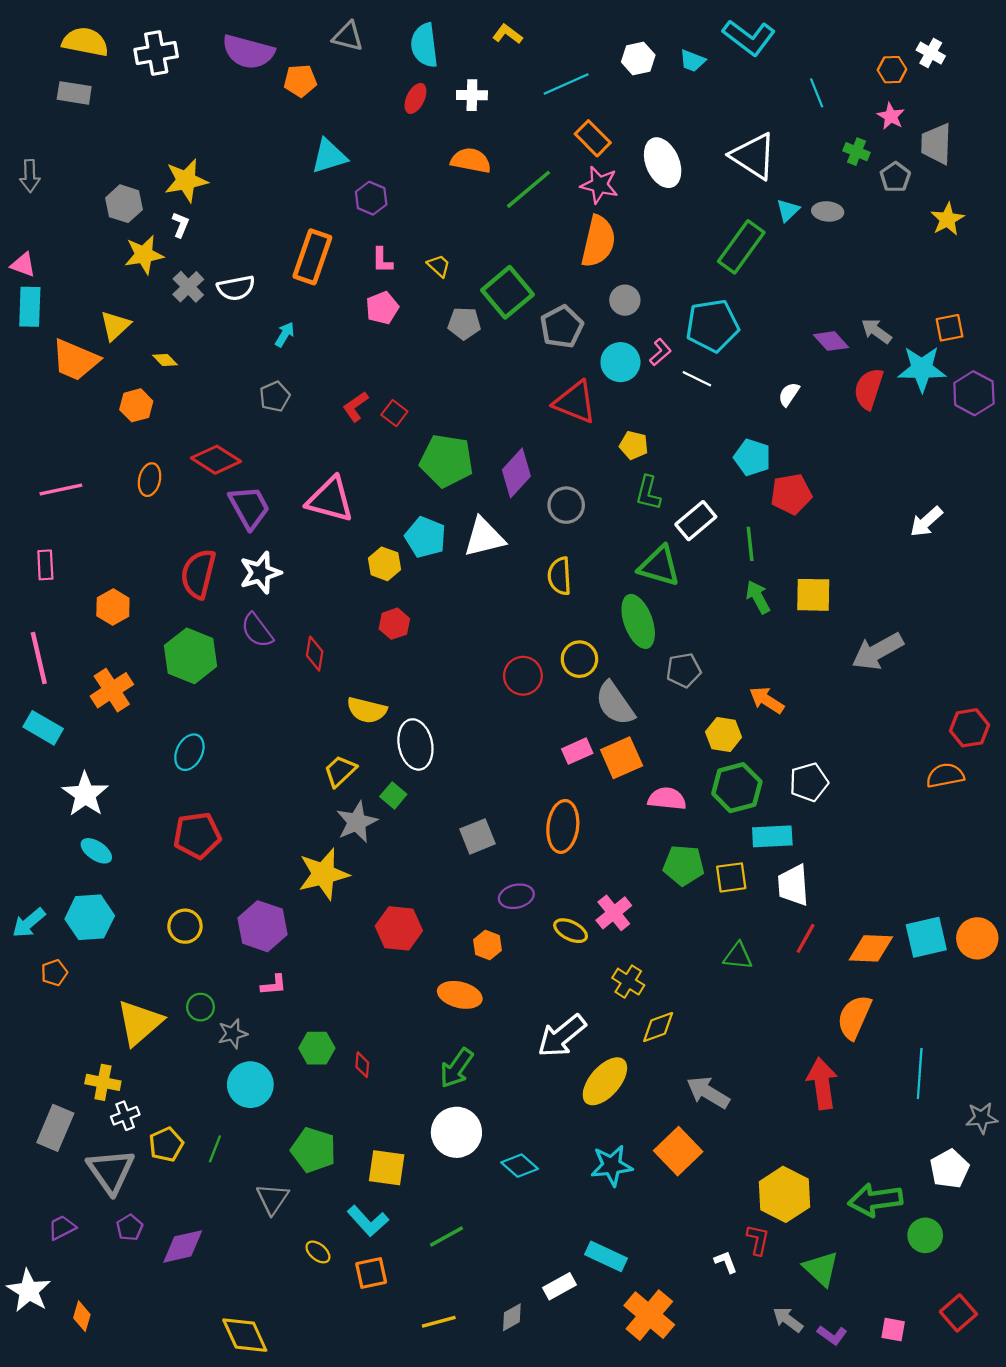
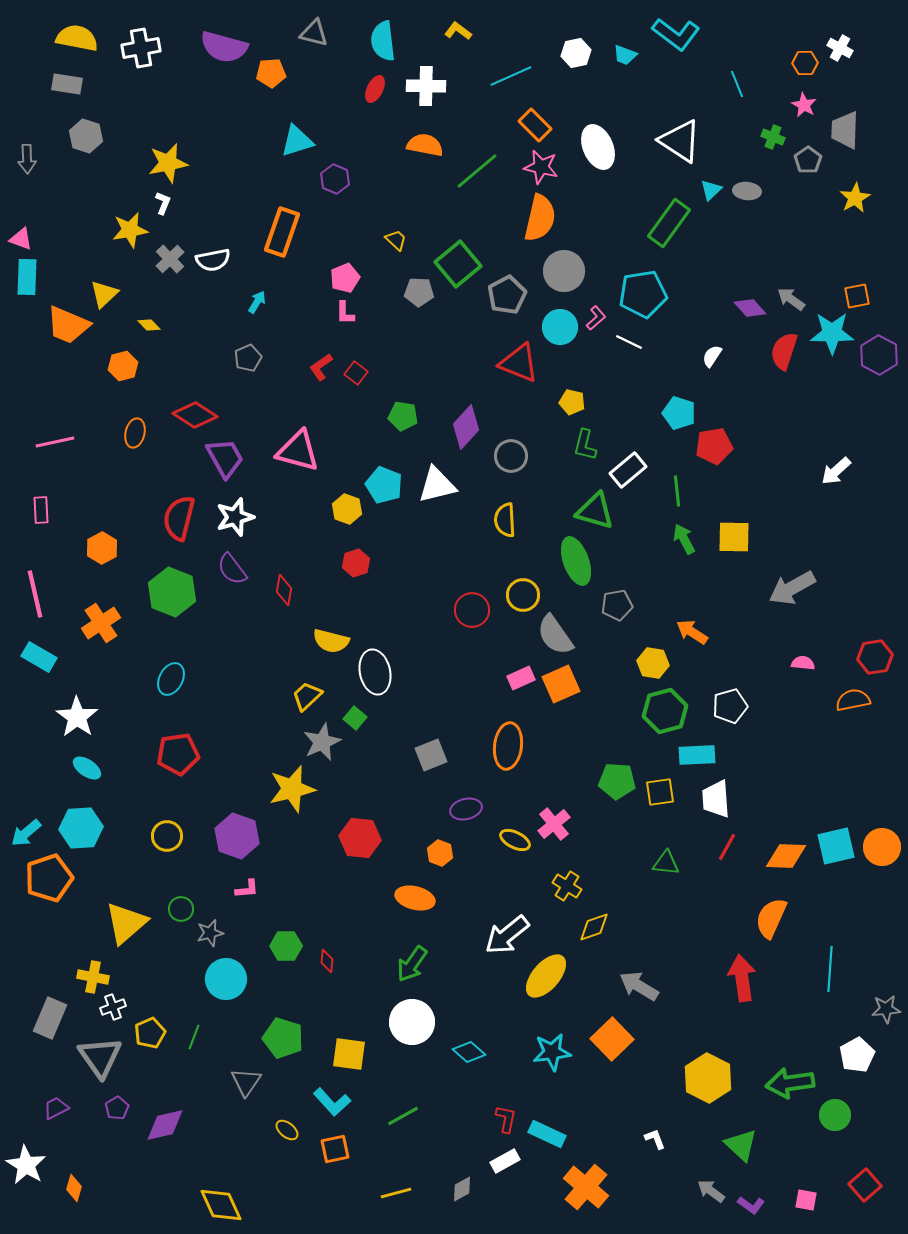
white cross: (472, 95) -> (426, 86), size x1.4
gray hexagon: (124, 204) -> (86, 136), moved
pink L-shape: (382, 260) -> (345, 313), moved
gray circle: (625, 300) -> (564, 271), size x1.5
green pentagon: (446, 461) -> (403, 416), size x0.6
pink semicircle: (667, 799) -> (803, 663), moved, size x0.7
orange pentagon: (54, 973) -> (49, 878), size x2.0
red L-shape: (758, 1240) -> (506, 1119), moved

